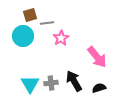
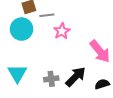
black arrow: (74, 81) -> (76, 77), turned 75
cyan triangle: (30, 84) -> (17, 74), moved

